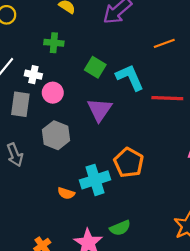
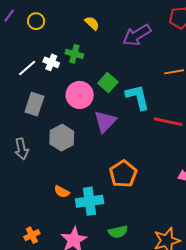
white cross: (33, 75) -> (51, 62), moved
pink circle: (53, 93) -> (80, 95), moved, size x1.4
cyan cross: (95, 180) -> (90, 201), moved
green semicircle: (120, 228) -> (118, 232), moved

